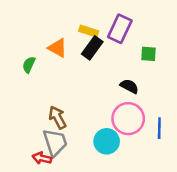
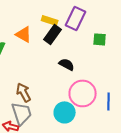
black semicircle: (129, 86) -> (67, 64), moved

